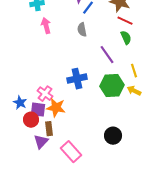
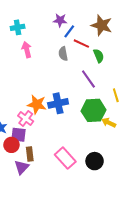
red line: (125, 21) -> (81, 44), moved
green semicircle: (126, 38) -> (99, 56), moved
yellow arrow: (134, 91) -> (109, 123), moved
orange star: (56, 108) -> (37, 104), moved
pink rectangle: (71, 152) -> (65, 158), moved

